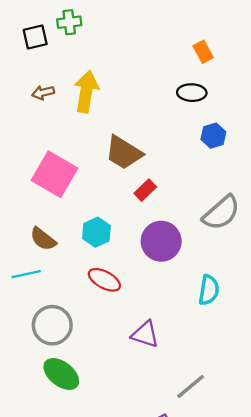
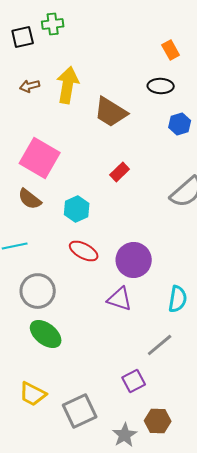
brown trapezoid: (124, 153) -> (111, 112), moved
brown semicircle: (43, 239) -> (30, 199), moved
purple circle: (161, 241) -> (134, 260), moved
cyan semicircle: (209, 290) -> (178, 299), moved

